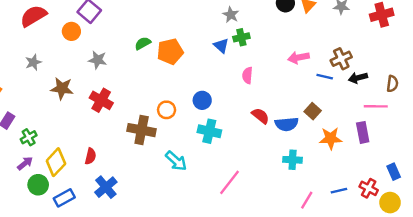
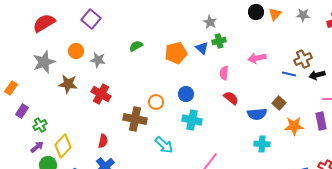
orange circle: (71, 31) -> (76, 51), moved
orange pentagon: (170, 52) -> (176, 53), moved
pink arrow: (298, 58) -> (257, 58), moved
gray star: (33, 62) -> (44, 62), size x1.6
red semicircle: (260, 116) -> (231, 98), moved
red semicircle: (90, 156) -> (103, 141), moved

